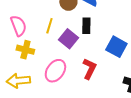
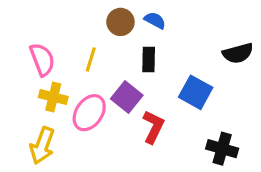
purple square: (68, 39) -> (127, 97), moved
pink ellipse: (55, 71) -> (89, 113), moved
yellow arrow: (18, 81) -> (42, 146), turned -65

